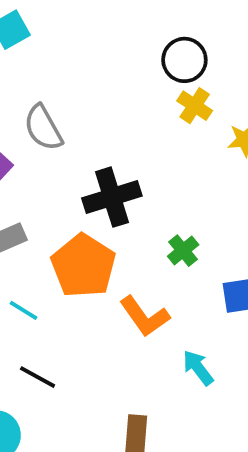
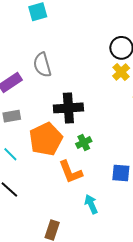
green cross: (183, 251) -> (84, 142), moved

